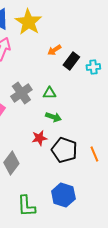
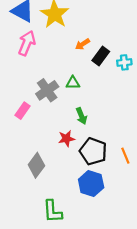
green triangle: (49, 93) -> (73, 83), moved
green arrow: (53, 117) -> (81, 116), turned 49
blue hexagon: (63, 195) -> (91, 184), moved

